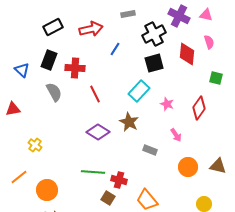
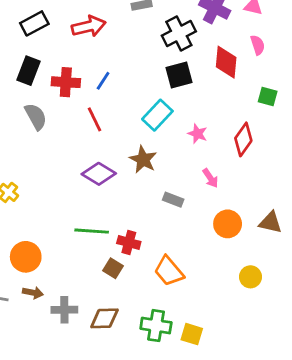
blue line: (115, 49) -> (103, 81), moved

